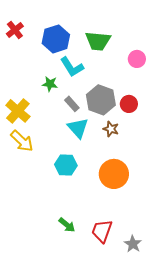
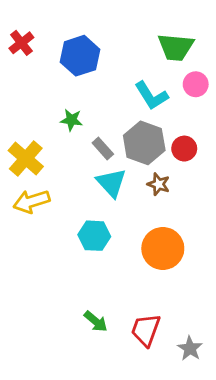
green trapezoid: (98, 41) -> (176, 47), moved
cyan L-shape: (72, 67) -> (151, 96), moved
yellow arrow: (22, 141) -> (31, 201), turned 120

